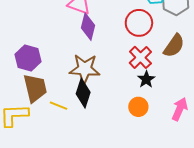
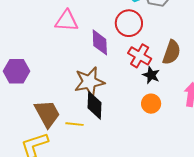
purple diamond: (88, 27) -> (100, 42), moved
brown semicircle: (174, 46) -> (172, 52), moved
purple hexagon: (28, 58) -> (16, 71), moved

